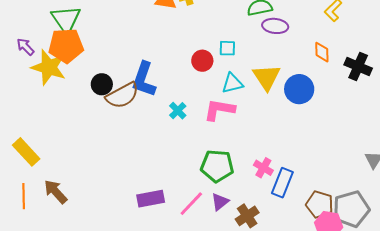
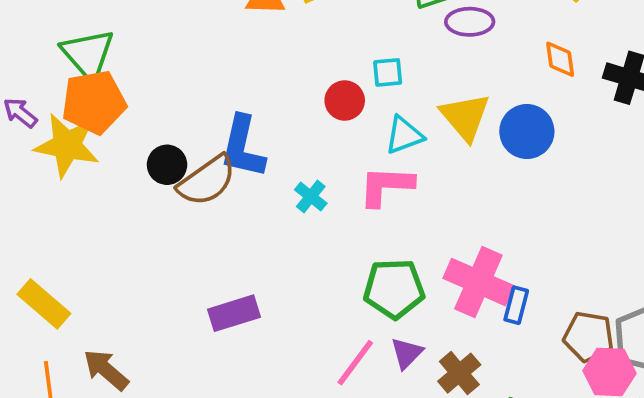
pink cross: (263, 168) -> (478, 282), size x1.8
blue rectangle: (282, 183) -> (516, 305), size x0.7
purple rectangle: (151, 199) -> (234, 313), moved

